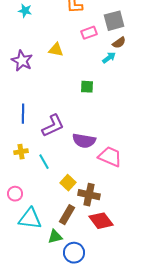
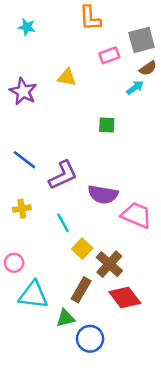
blue line: (23, 114) -> (24, 160), turned -54
cyan line: (44, 162) -> (63, 223), moved
brown cross: (89, 195) -> (109, 264), turned 30

